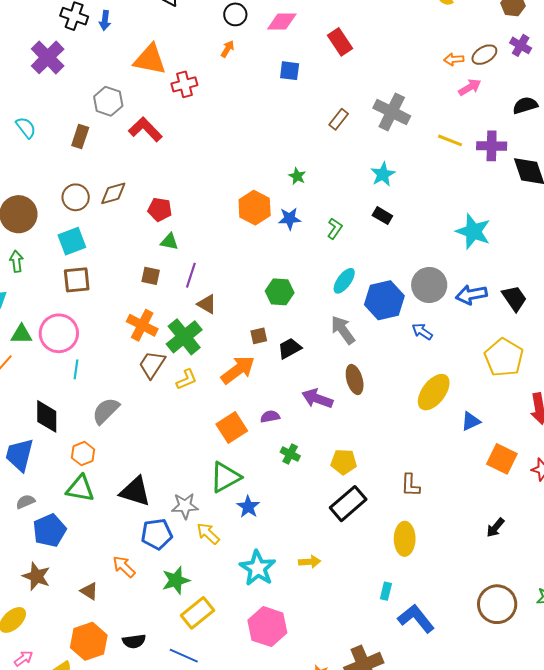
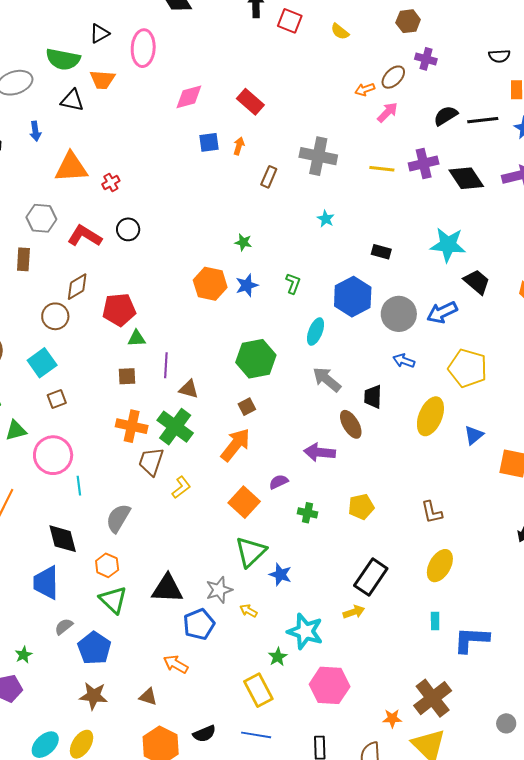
black circle: (235, 14) -> (128, 229), moved
blue arrow: (105, 20) -> (35, 131), moved
orange arrow: (228, 49) -> (239, 146), moved
red cross: (184, 84) -> (111, 182), size x0.7
cyan star: (383, 174) -> (326, 219), size x0.7
brown diamond: (113, 193) -> (77, 287), moved
brown circle: (76, 197) -> (55, 316), moved
red pentagon: (160, 209) -> (119, 310), size x1.4
black rectangle: (382, 216) -> (381, 252), moved
cyan star: (473, 231) -> (448, 245), moved
brown square: (77, 280) -> (57, 399), size x0.7
green hexagon: (280, 292) -> (256, 359), size x1.4
black trapezoid: (514, 298) -> (477, 282), moved
blue hexagon: (384, 300) -> (353, 297), moved
green triangle: (22, 334) -> (16, 430), moved
black trapezoid: (290, 348) -> (373, 397), moved, turned -45
yellow pentagon: (504, 357) -> (468, 368), moved
yellow L-shape: (187, 379) -> (181, 487), moved
green triangle: (80, 489) -> (113, 600), turned 48
black rectangle: (348, 504) -> (371, 577), moved
yellow arrow: (208, 534) -> (248, 611), size x0.7
yellow ellipse: (405, 539) -> (440, 566), turned 44
green star: (176, 580) -> (278, 657), moved, size x0.7
yellow rectangle: (197, 613) -> (258, 690), turned -64
blue L-shape: (416, 619) -> (471, 640), turned -33

